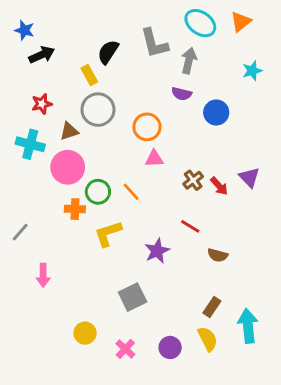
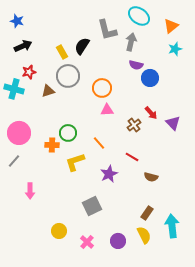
orange triangle: (241, 22) -> (171, 26), moved
black semicircle: (108, 52) -> (82, 46), moved
black arrow: (42, 55) -> (23, 46), moved
purple semicircle: (182, 94) -> (136, 65), moved
cyan cross: (30, 144) -> (14, 89), moved
pink circle: (68, 167) -> (19, 133), moved
red arrow: (219, 186) -> (151, 113), moved
orange line: (131, 192) -> (99, 143), moved

